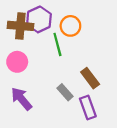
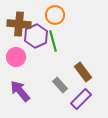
purple hexagon: (39, 19) -> (36, 36), moved
orange circle: (70, 26) -> (55, 15), moved
purple rectangle: (88, 108) -> (81, 99), turned 65

